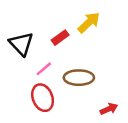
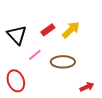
yellow arrow: (89, 23) -> (71, 30), moved
red ellipse: (43, 98) -> (16, 81), moved

